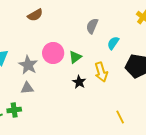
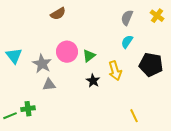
brown semicircle: (35, 15) -> (58, 14), moved
gray semicircle: (92, 26) -> (127, 18), moved
gray triangle: (27, 88) -> (49, 85), moved

